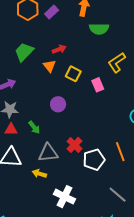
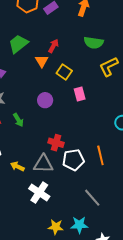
green semicircle: (99, 29) -> (94, 43), moved
red arrow: (59, 49) -> (53, 46), turned -48
pink rectangle: (98, 85) -> (80, 94), moved
red cross: (74, 145) -> (56, 143), turned -35
gray triangle: (48, 153) -> (43, 164), moved

